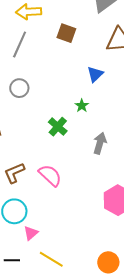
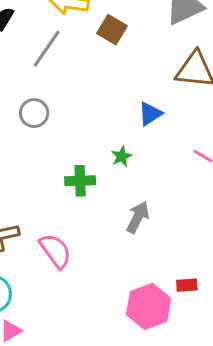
brown square: (66, 33) -> (112, 30), moved
green cross: (58, 127) -> (80, 181), turned 36

